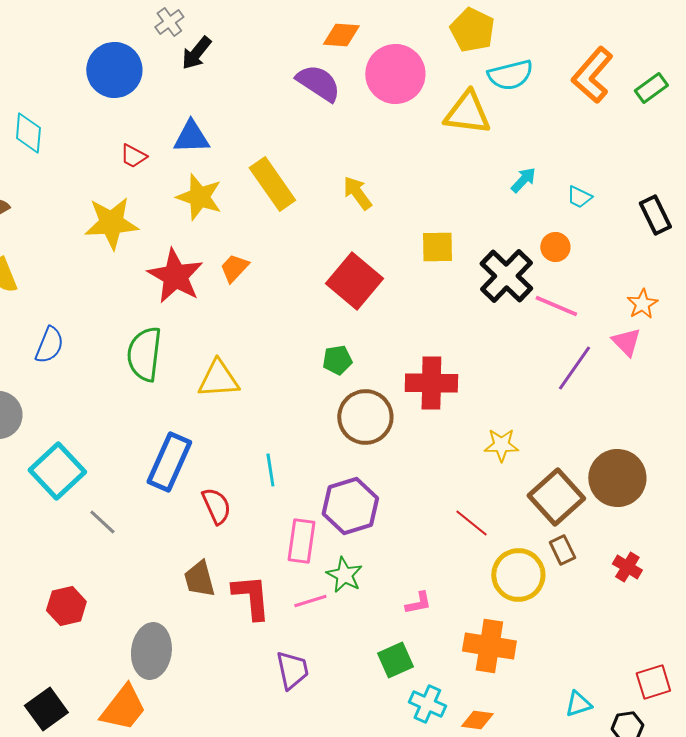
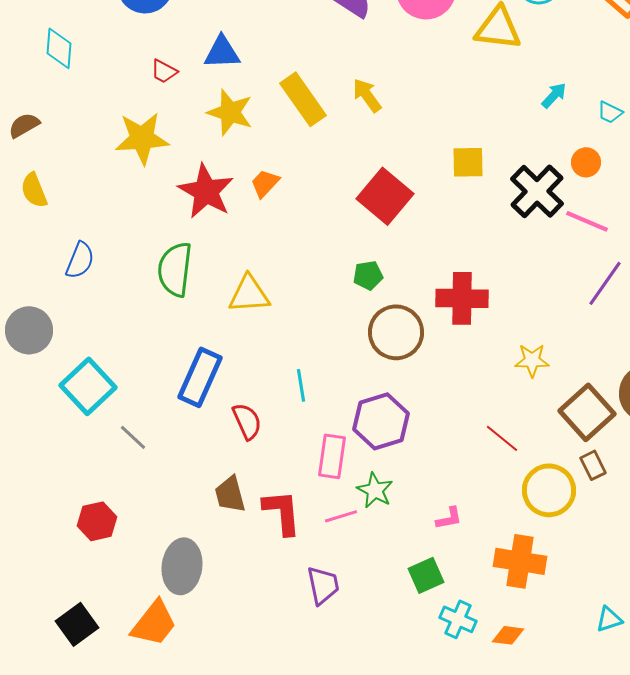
yellow arrow: (357, 193) -> (367, 95), moved

